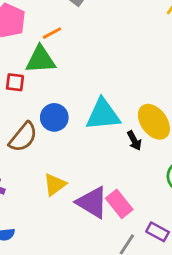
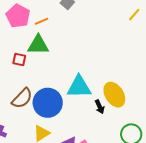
orange line: (52, 33) -> (42, 21), moved
blue circle: (54, 117) -> (48, 103), moved, size x1.5

